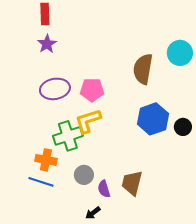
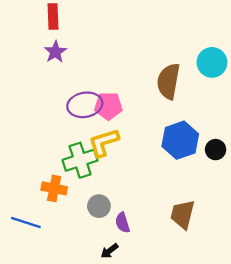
purple ellipse: (55, 89) -> (85, 105), moved
blue line: (41, 182) -> (26, 223), moved
brown trapezoid: (132, 183) -> (183, 214), moved

